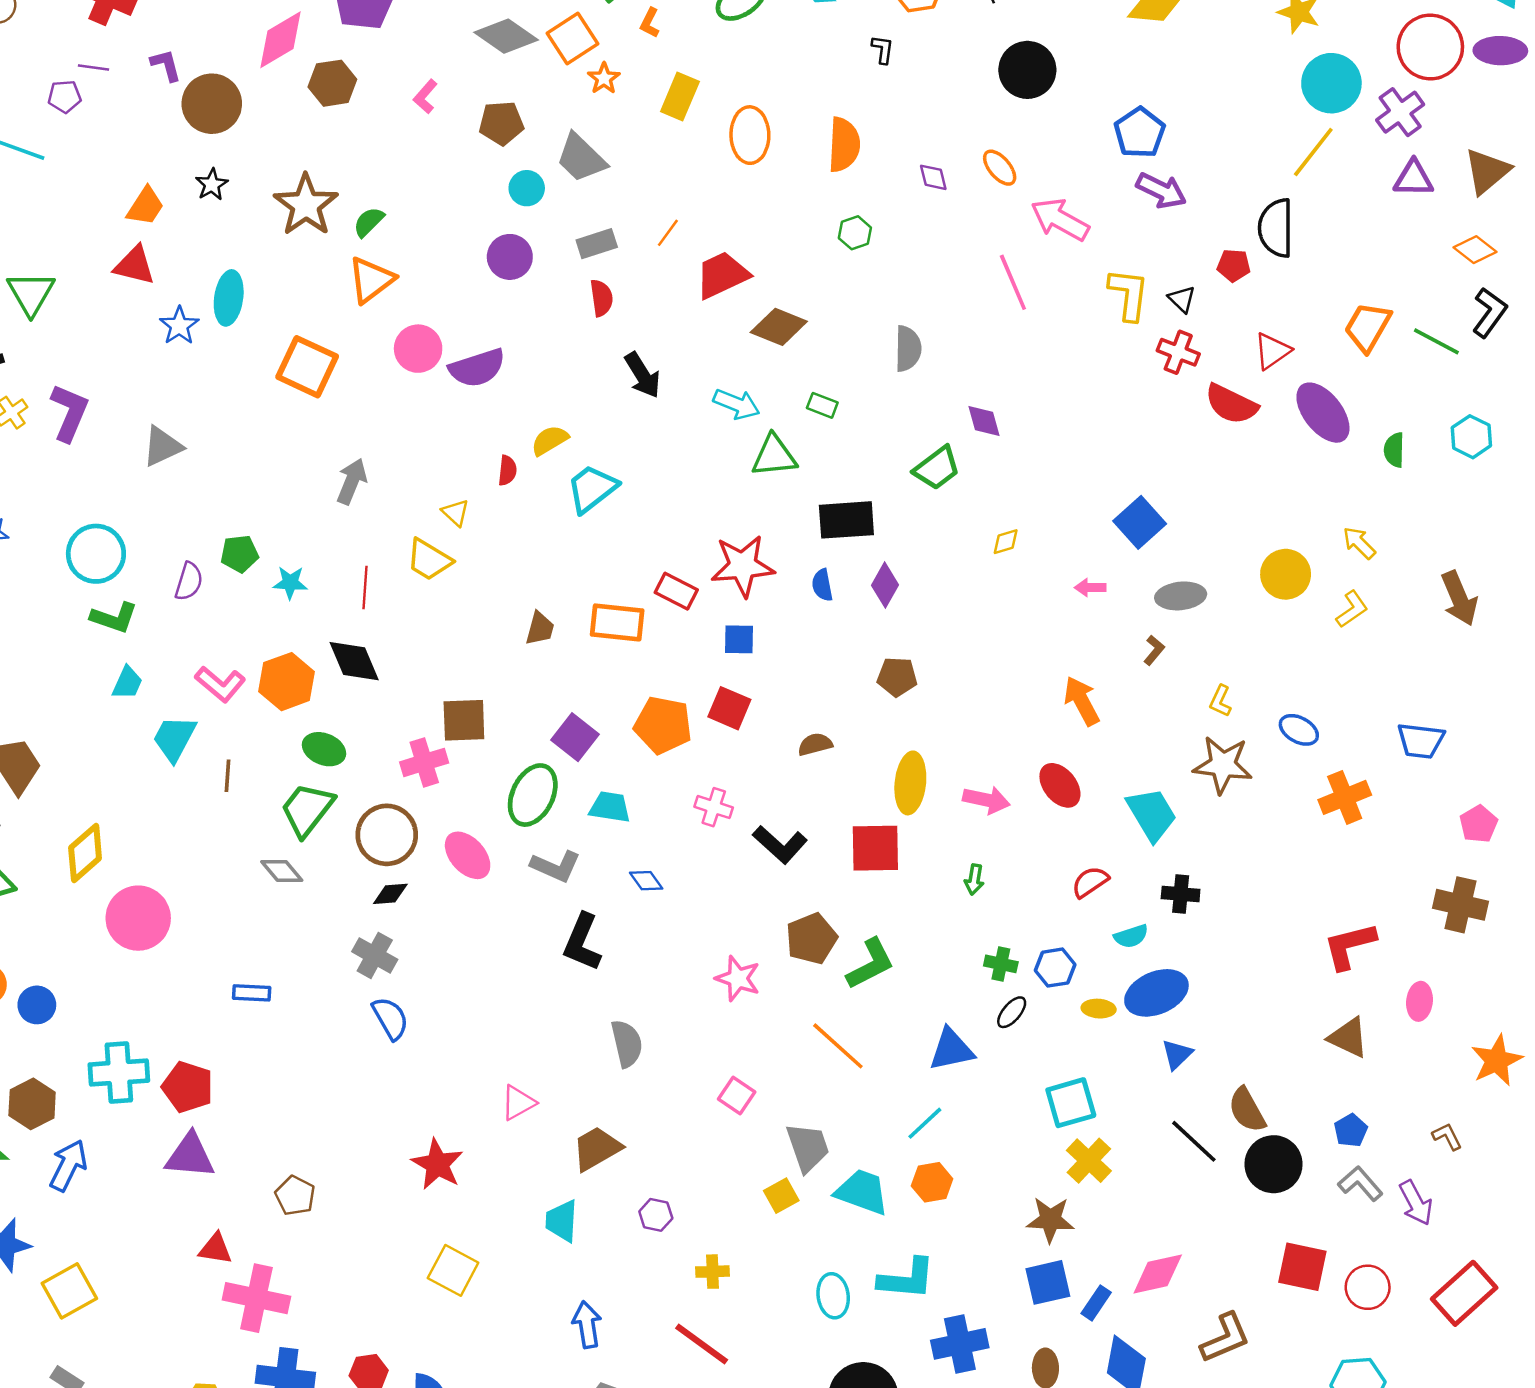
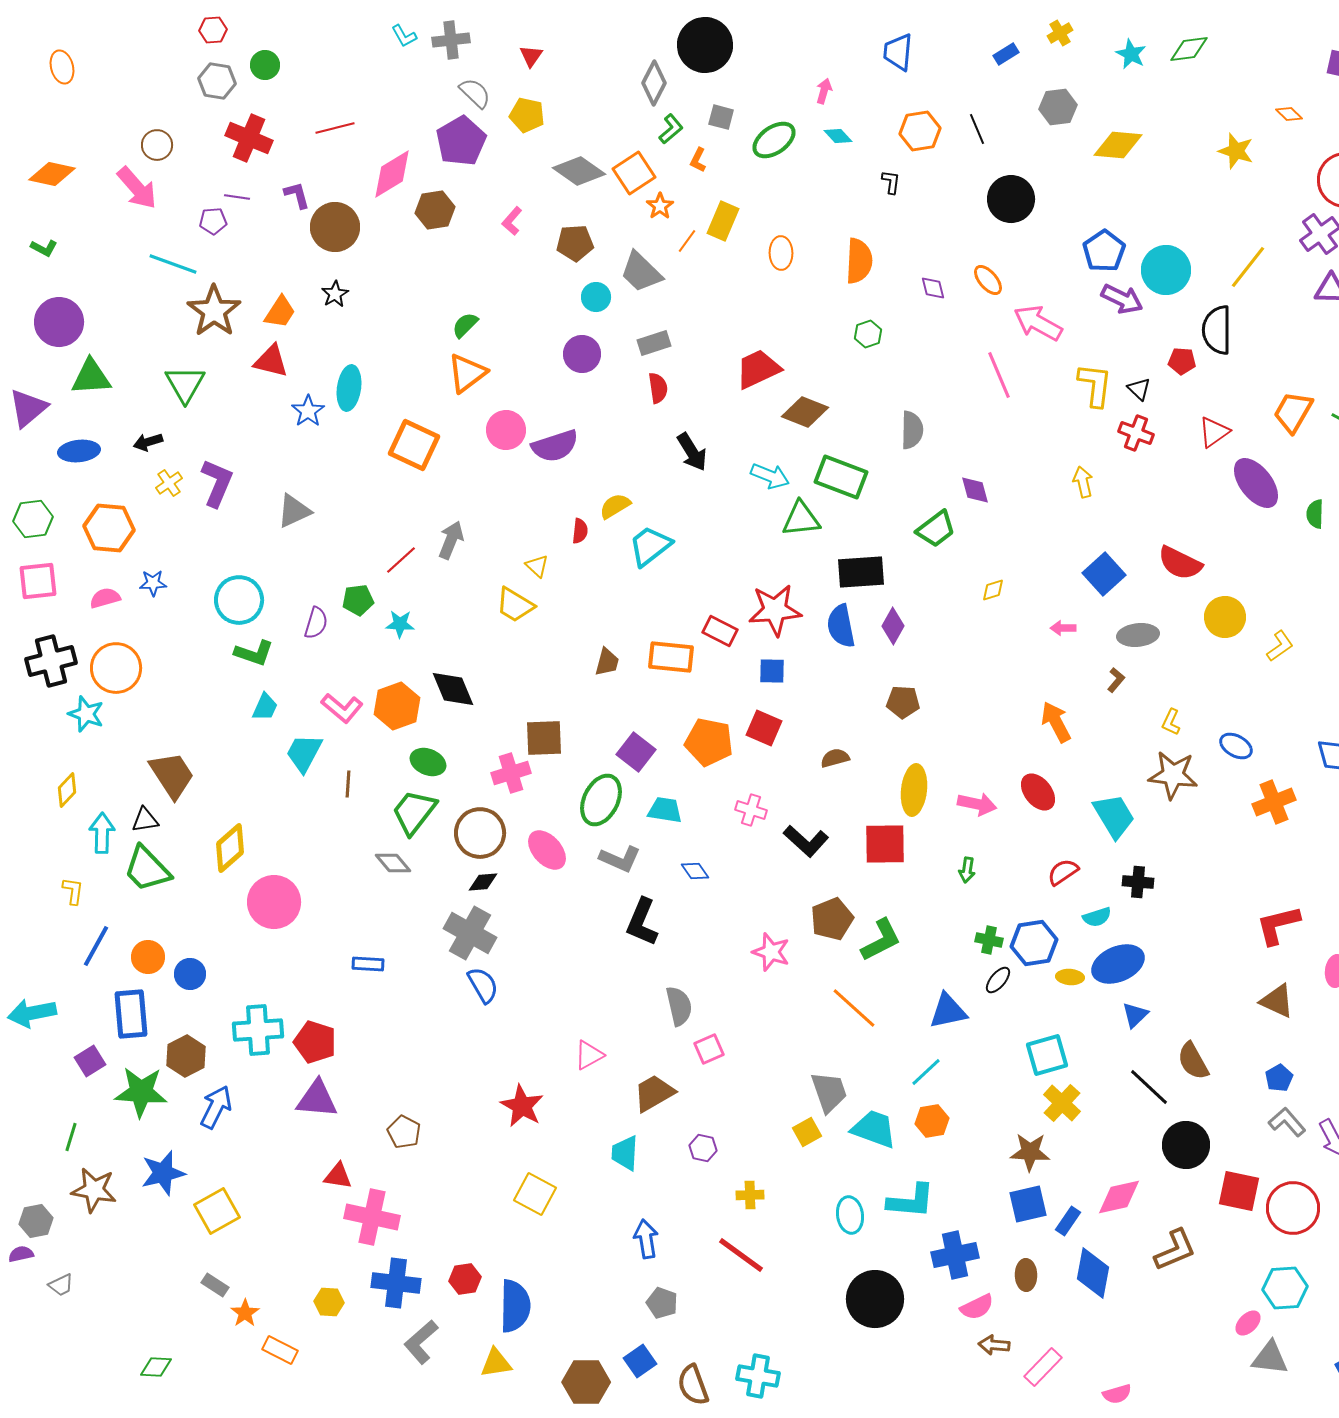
cyan circle: (1331, 83) -> (1166, 270), moved
orange ellipse: (750, 135) -> (781, 253), size x0.7
brown star: (306, 205) -> (214, 311), moved
orange line: (668, 233) -> (687, 241), moved
red semicircle: (1231, 404) -> (1180, 563), moved
green rectangle: (822, 405) -> (841, 477), size x2.0
yellow arrow: (1359, 543) -> (1083, 482), moved, turned 32
blue semicircle: (822, 585) -> (841, 626), size x1.6
red line: (365, 588) -> (401, 560), moved, turned 44
gray cross: (375, 955) -> (470, 933), size x1.4
blue hexagon: (1055, 968) -> (1034, 943), size x1.4
pink square: (737, 1095) -> (709, 1049), moved, turned 32
black circle: (1274, 1164) -> (1186, 1145), moved
red circle: (1368, 1287) -> (1293, 1208), size x1.4

